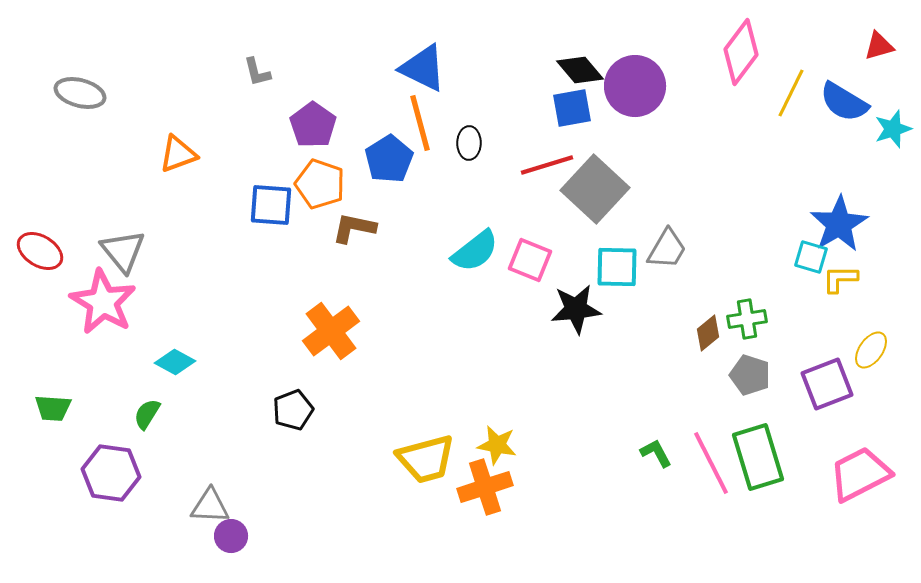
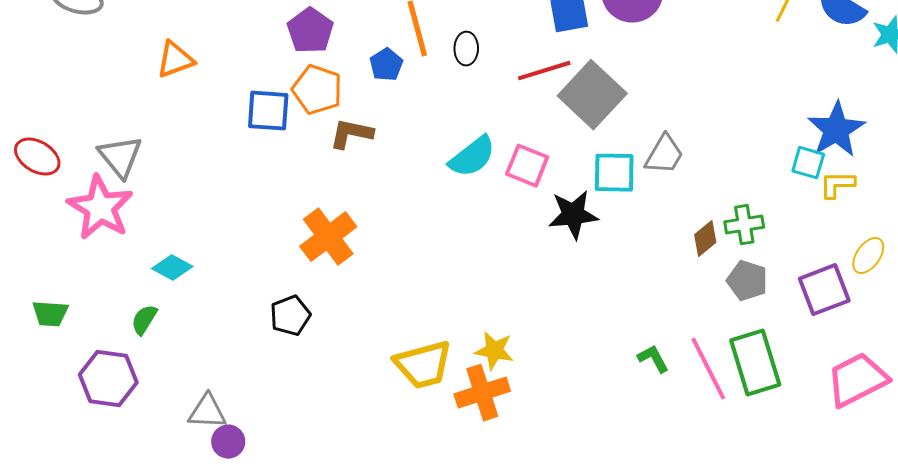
blue pentagon: (389, 159) -> (386, 65), size x0.7

